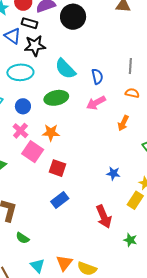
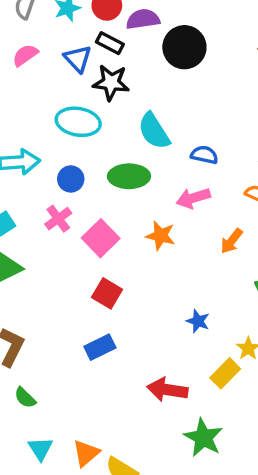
blue semicircle: (97, 77) -> (204, 155), turned -77
orange star: (51, 133) -> (161, 236), moved
pink square: (33, 152) -> (101, 238), moved
red arrow: (104, 217) -> (167, 390), turned 110
green star: (130, 240) -> (203, 438), size x1.6

